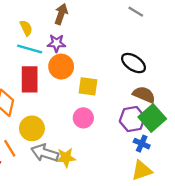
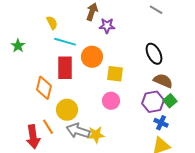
yellow semicircle: (26, 28) -> (52, 23), moved
purple star: (56, 43) -> (107, 26), moved
black ellipse: (134, 63) -> (154, 54), turned 30
green square: (152, 118) -> (170, 101), size x0.6

